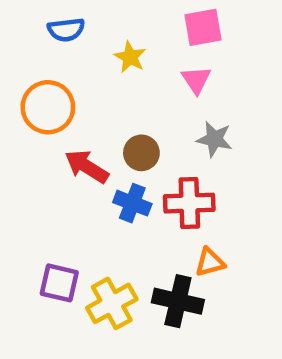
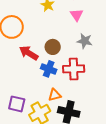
orange triangle: (210, 262) -> (55, 95), moved

